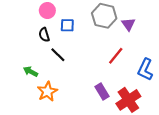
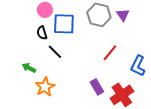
purple triangle: (128, 24) -> (123, 15), moved
blue square: (67, 25) -> (64, 24), size x1.6

